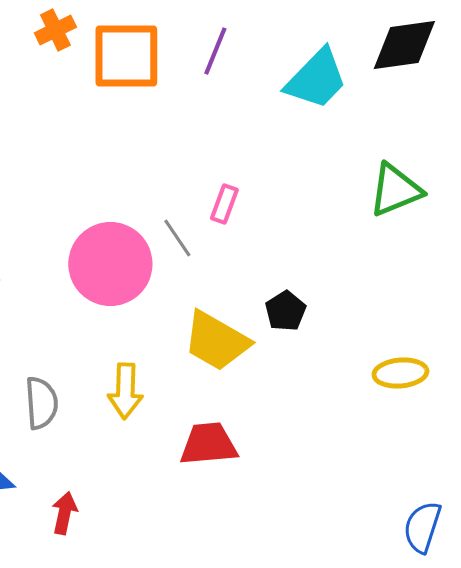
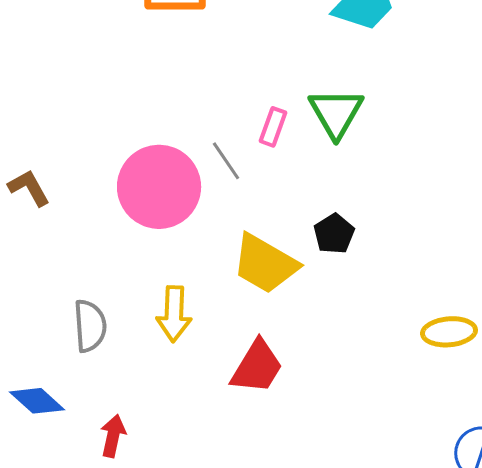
green triangle: (395, 190) -> (336, 113), moved, turned -38
yellow ellipse: (400, 373) -> (449, 332), moved
red trapezoid: (208, 444) -> (257, 367), turned 126

